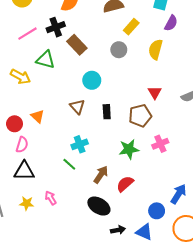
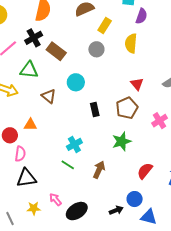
brown triangle: (77, 107) -> (49, 96), moved
orange triangle: (38, 116) -> (30, 125), turned -32
pink cross: (160, 144) -> (160, 121), moved
red semicircle: (125, 184) -> (145, 171), moved
black ellipse: (99, 206) -> (77, 211), moved, turned -55
blue circle: (157, 211) -> (135, 199), moved
black arrow: (118, 230) -> (116, 210), moved

